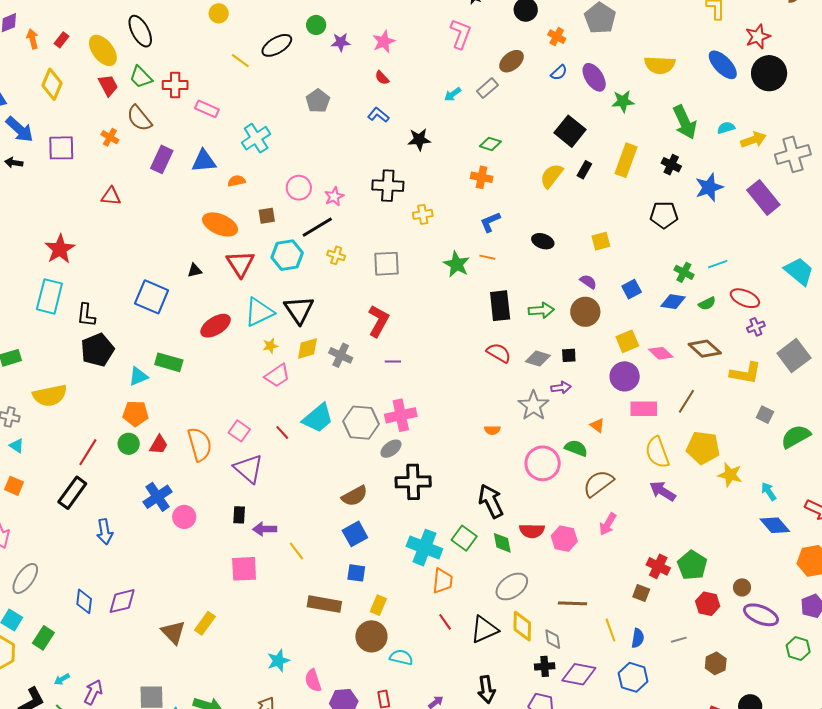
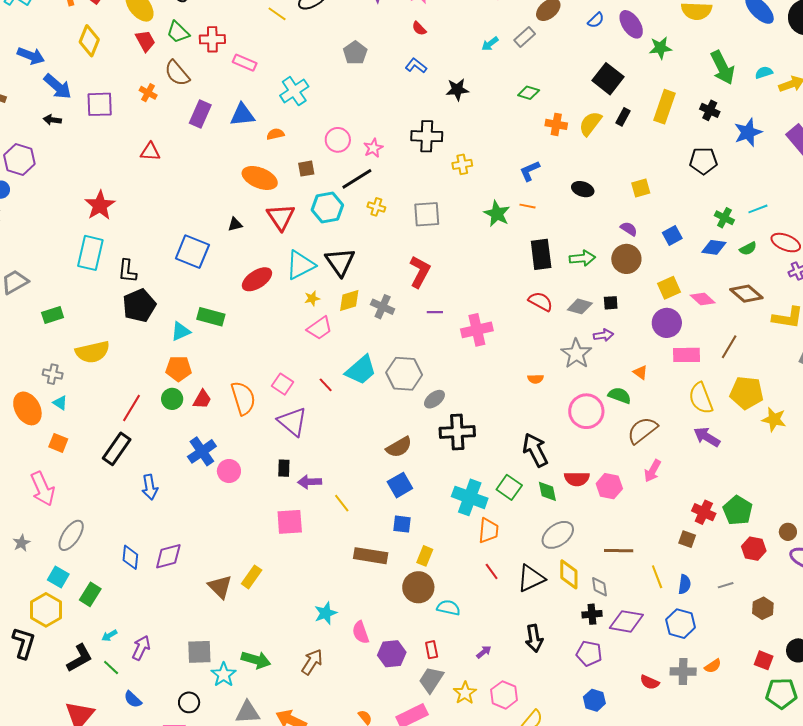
orange cross: (482, 177) -> (556, 124), moved
pink cross: (401, 415) -> (477, 330), moved

